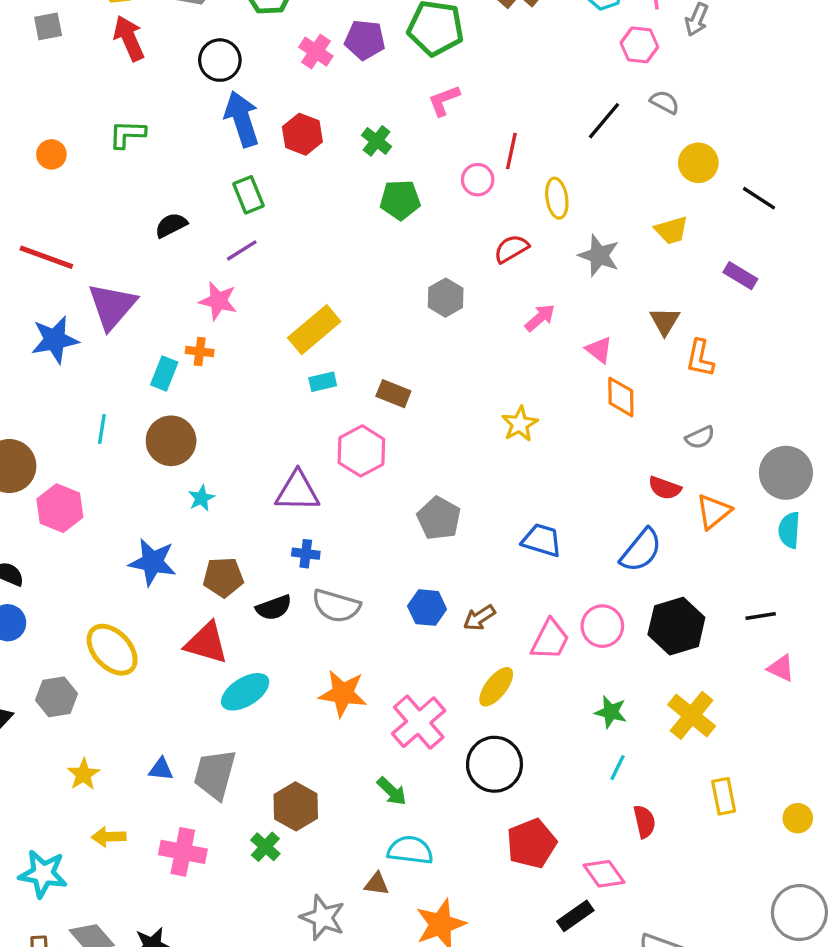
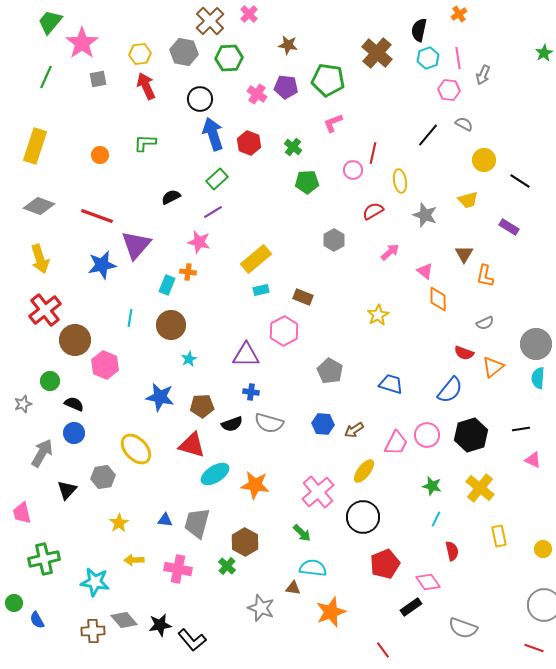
green rectangle: (249, 195) -> (217, 179), turned 70
orange star: (343, 693) -> (255, 485), moved

